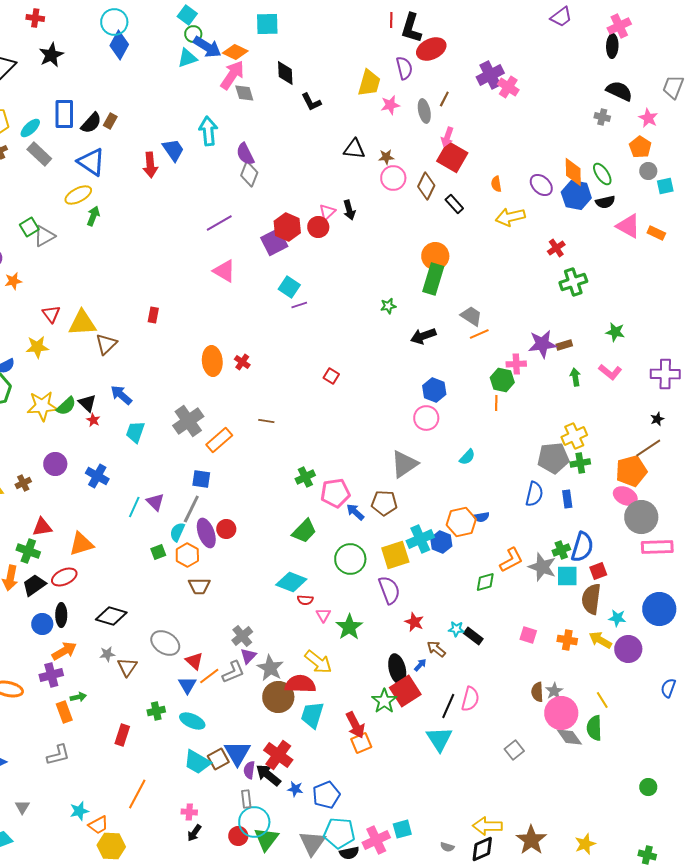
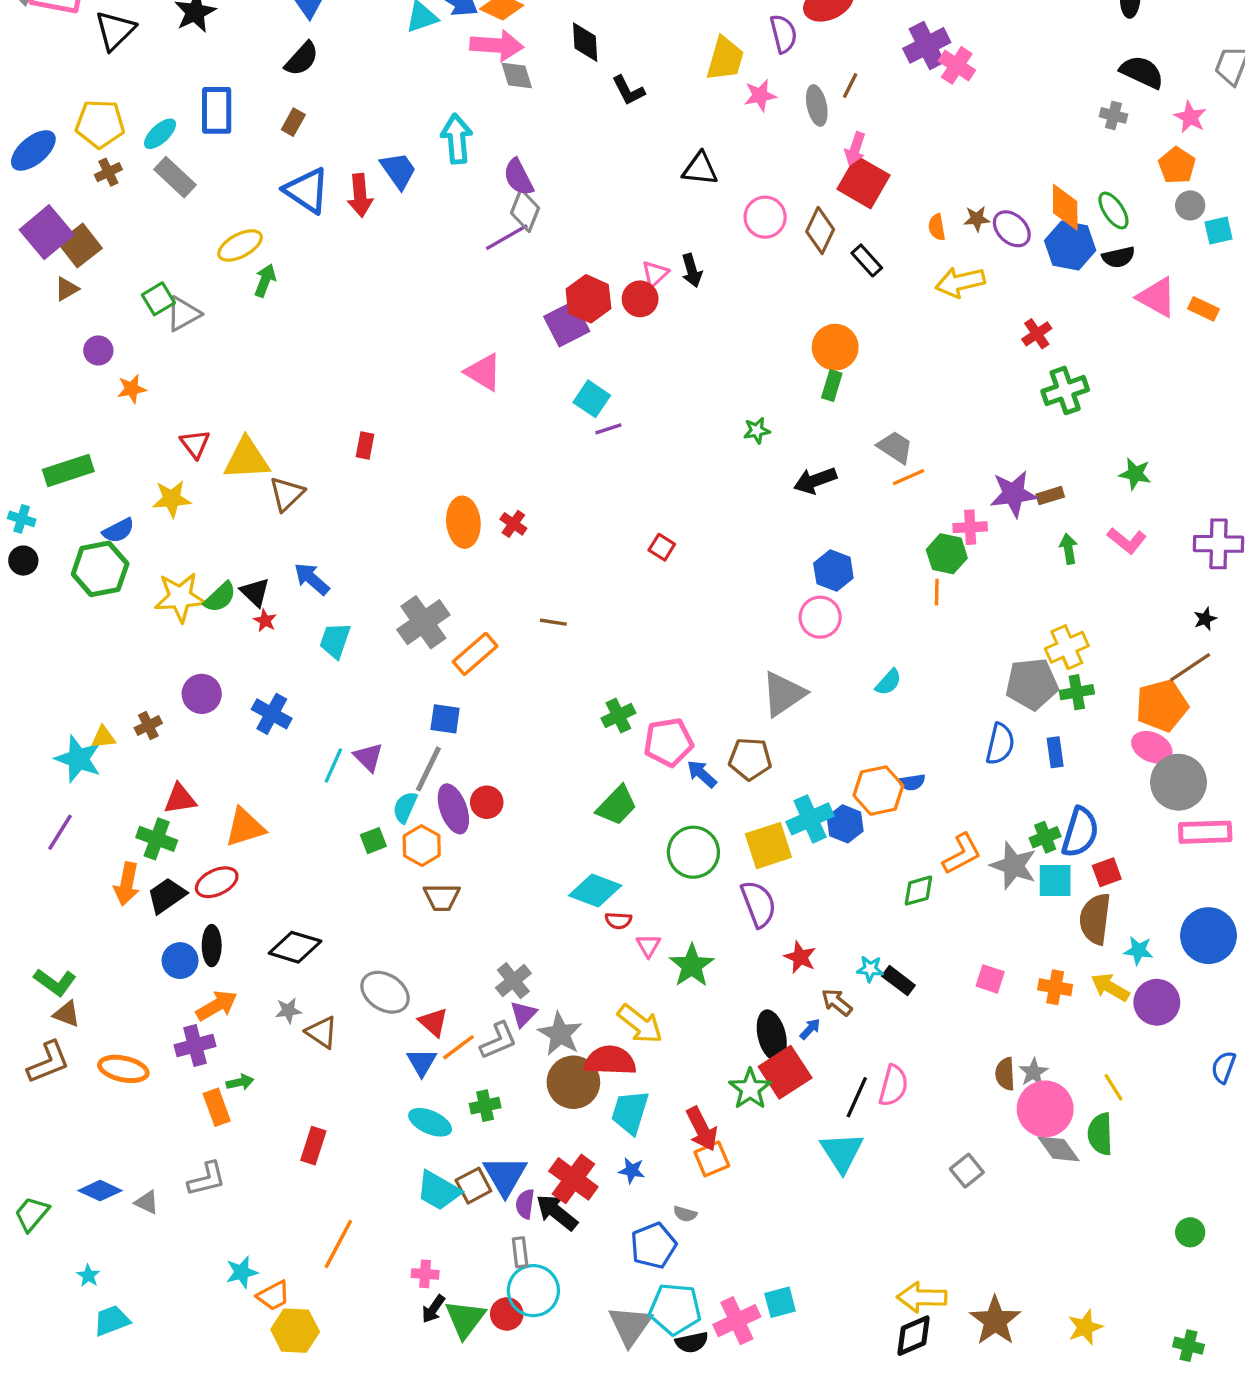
pink arrow: (232, 75) -> (497, 45), turned 60
black semicircle: (91, 123) -> (302, 59), moved
brown star: (386, 157) -> (977, 219), moved
blue triangle: (91, 162) -> (307, 190), moved
purple line: (219, 223) -> (507, 237), moved
green rectangle: (433, 279) -> (832, 385), size x0.6
brown triangle: (127, 667) -> (322, 1032), turned -30
green cross: (156, 711) -> (485, 1106), moved
blue star: (295, 789) -> (632, 1171), moved
gray triangle: (22, 807) -> (147, 1202), moved, turned -35
green triangle: (266, 839) -> (465, 1319), moved
gray semicircle: (447, 847) -> (685, 1214), moved

